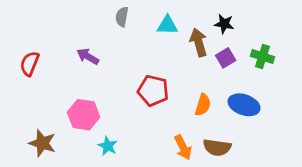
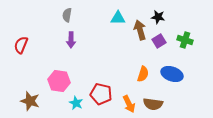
gray semicircle: (122, 17) -> (67, 15), moved
purple arrow: (88, 57) -> (71, 40), moved, turned -119
red pentagon: (153, 91) -> (101, 94), moved

